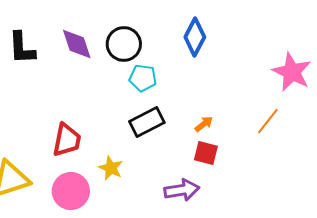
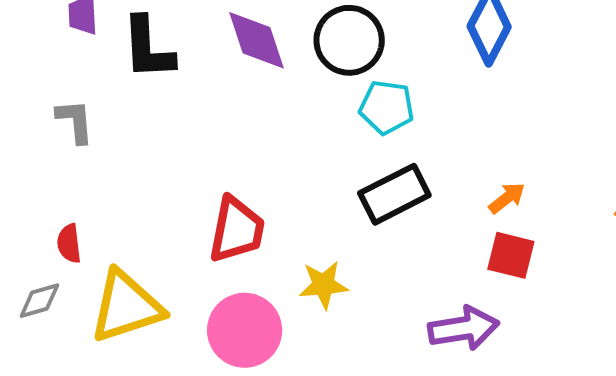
yellow star: (111, 168) -> (323, 285), turned -30

